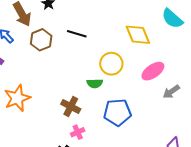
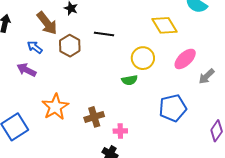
brown cross: (71, 107) -> (94, 117), moved, turned -36
blue pentagon: (117, 112) -> (173, 108), moved
pink cross: (78, 132) -> (120, 131), turned 32

